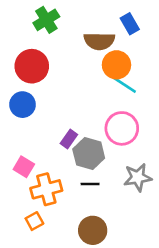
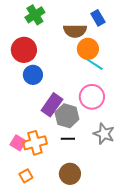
blue circle: (23, 105) -> (33, 75), moved
purple rectangle: (69, 139) -> (52, 105), size x1.6
pink square: (24, 167) -> (18, 143), moved
gray star: (138, 177) -> (104, 134), turned 30
orange square: (34, 221) -> (26, 176), moved

